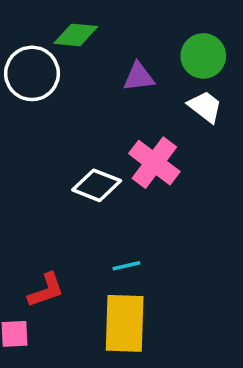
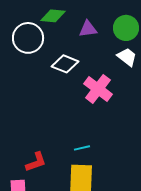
purple triangle: (139, 77) -> (88, 29), moved
white diamond: (97, 185) -> (65, 64), moved

